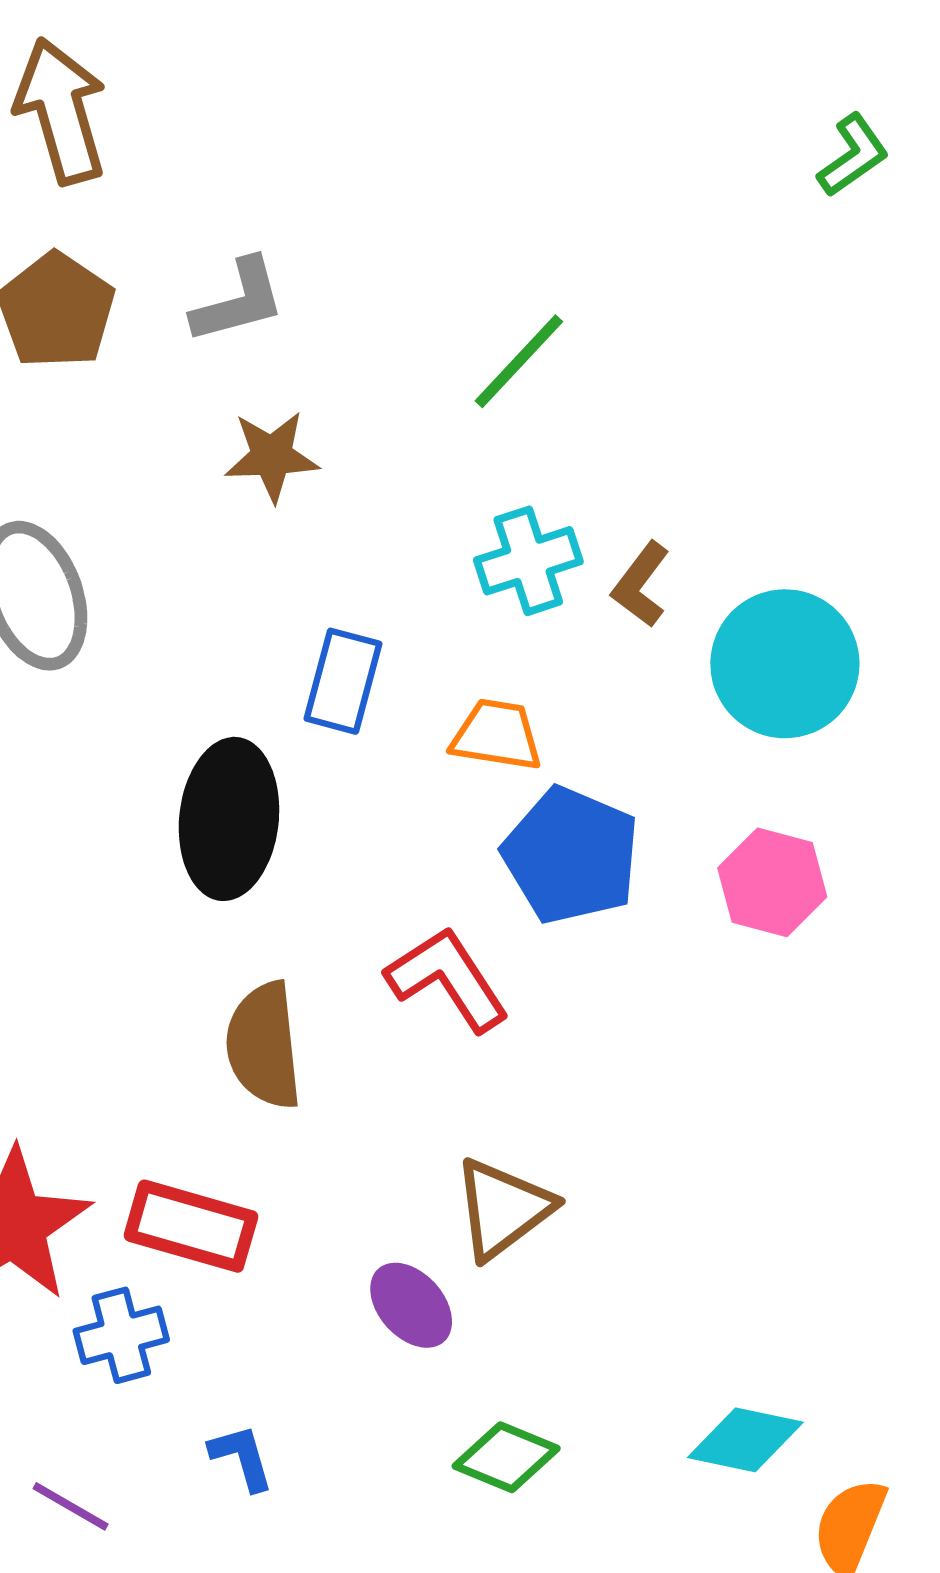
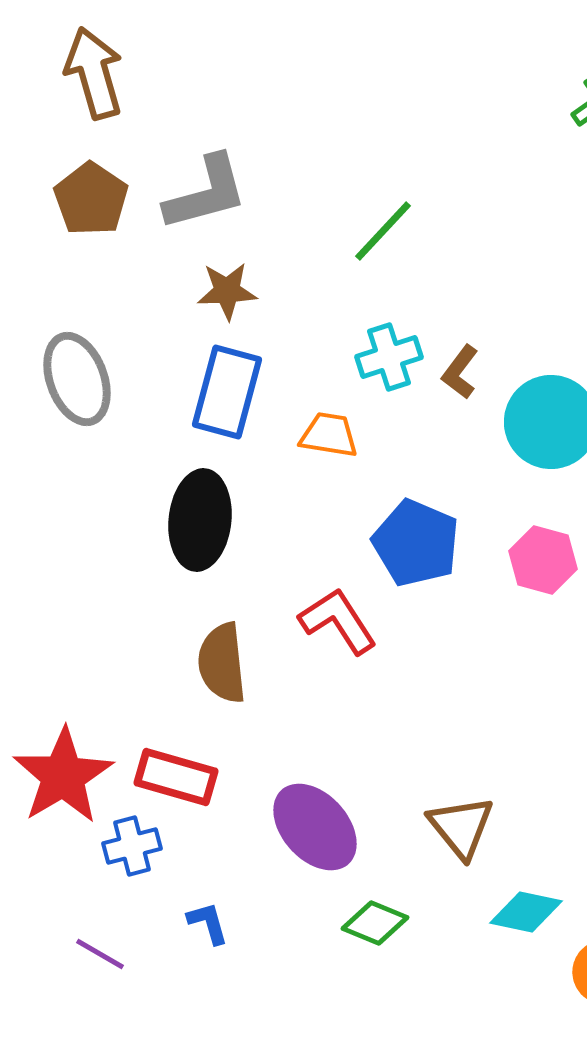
gray L-shape: (238, 301) -> (206, 193), size x1.4
blue rectangle: (343, 681) -> (227, 392), moved, size x1.4
orange trapezoid: (497, 735) -> (329, 435), moved
brown triangle: (503, 1209) -> (461, 827), moved, turned -32
purple ellipse: (411, 1305) -> (315, 827), size x1.6

